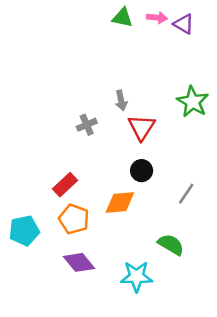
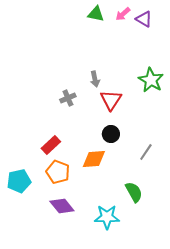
pink arrow: (157, 18) -> (123, 14), turned 133
green semicircle: (171, 245) -> (134, 192), turned 30

